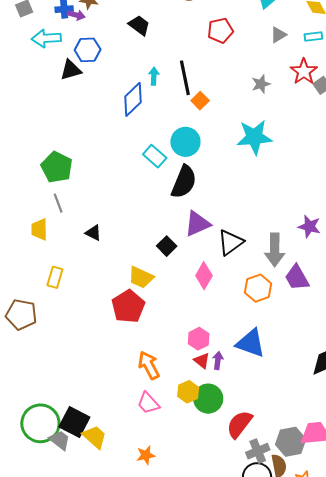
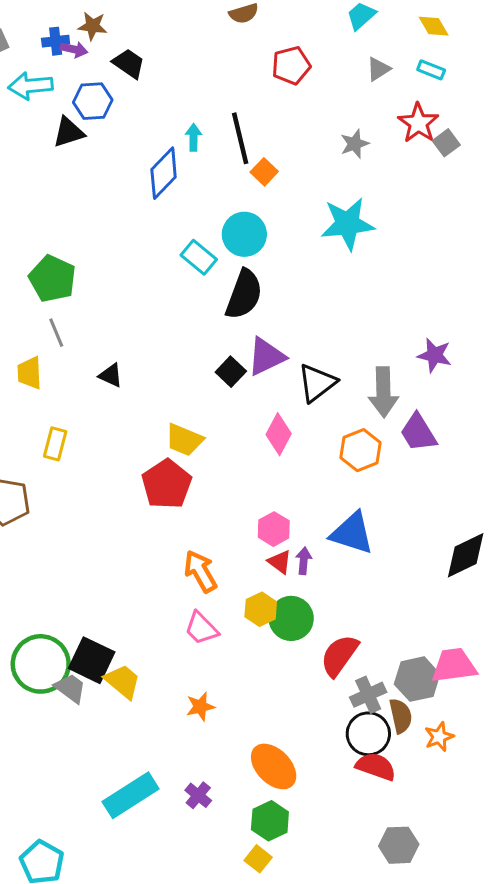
black trapezoid: (139, 25) -> (129, 64), moved
cyan rectangle: (313, 36) -> (431, 70), turned 30
black square: (167, 246) -> (231, 372), moved

